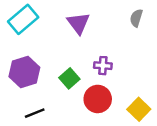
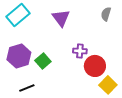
green square: (69, 78) -> (43, 61), moved
red circle: (98, 99) -> (95, 66), moved

